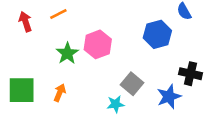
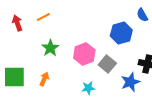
pink hexagon: (98, 44) -> (84, 54), moved
gray square: (132, 84) -> (107, 64), moved

